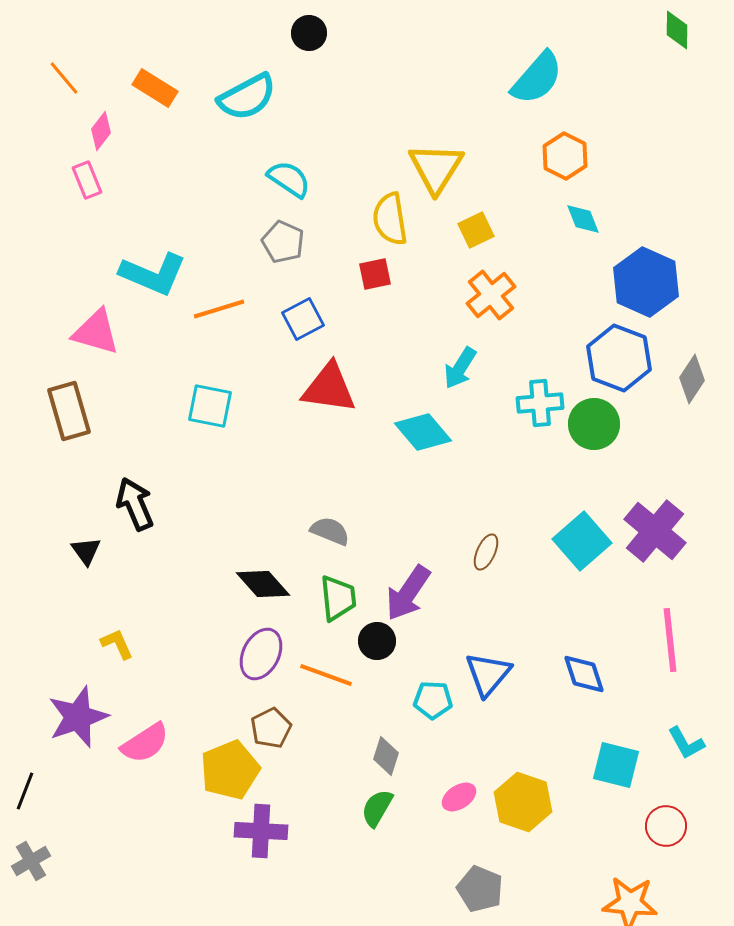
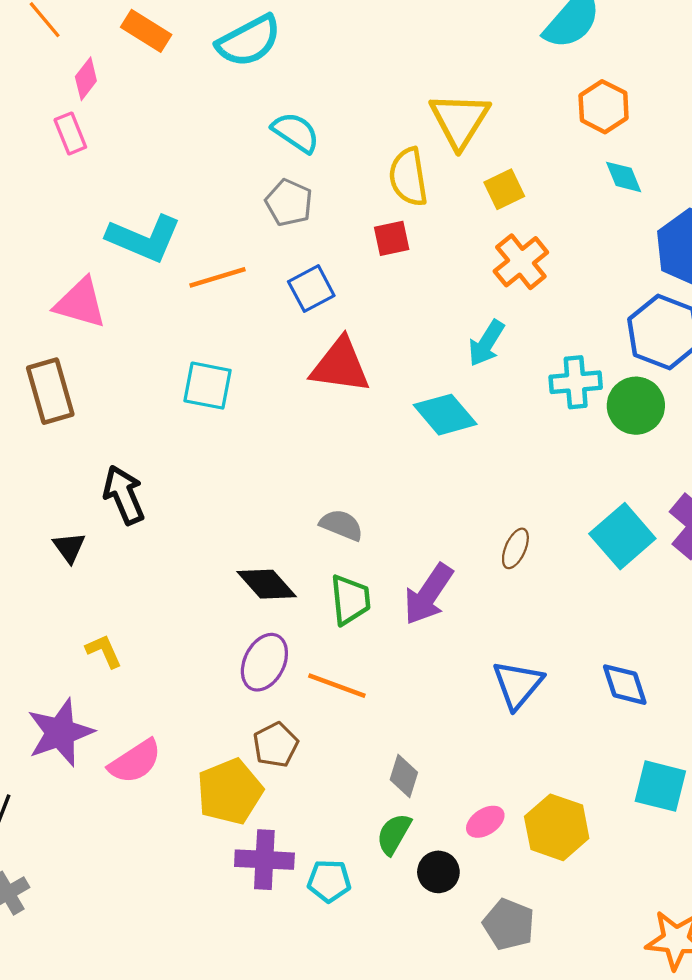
black circle: (377, 641) -> (438, 872), moved
cyan pentagon: (433, 700) -> (329, 881), moved

